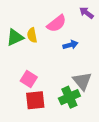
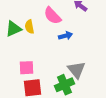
pink semicircle: (57, 23) -> (52, 16), turned 84
pink square: (29, 79) -> (26, 68), turned -35

